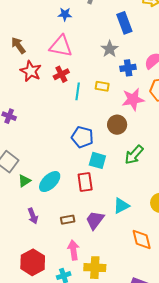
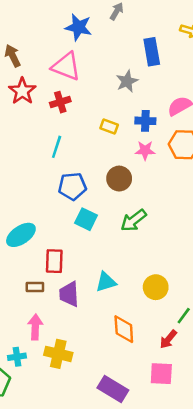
blue star: (65, 14) -> (78, 27), size x1.5
blue cross: (128, 68) -> (145, 121), moved
cyan line: (78, 91) -> (57, 147), moved
pink star: (133, 99) -> (145, 150), size x0.7
blue pentagon: (82, 137) -> (72, 186), turned -30
red rectangle: (85, 182) -> (54, 261), moved
purple trapezoid: (95, 220) -> (69, 294), turned -50

